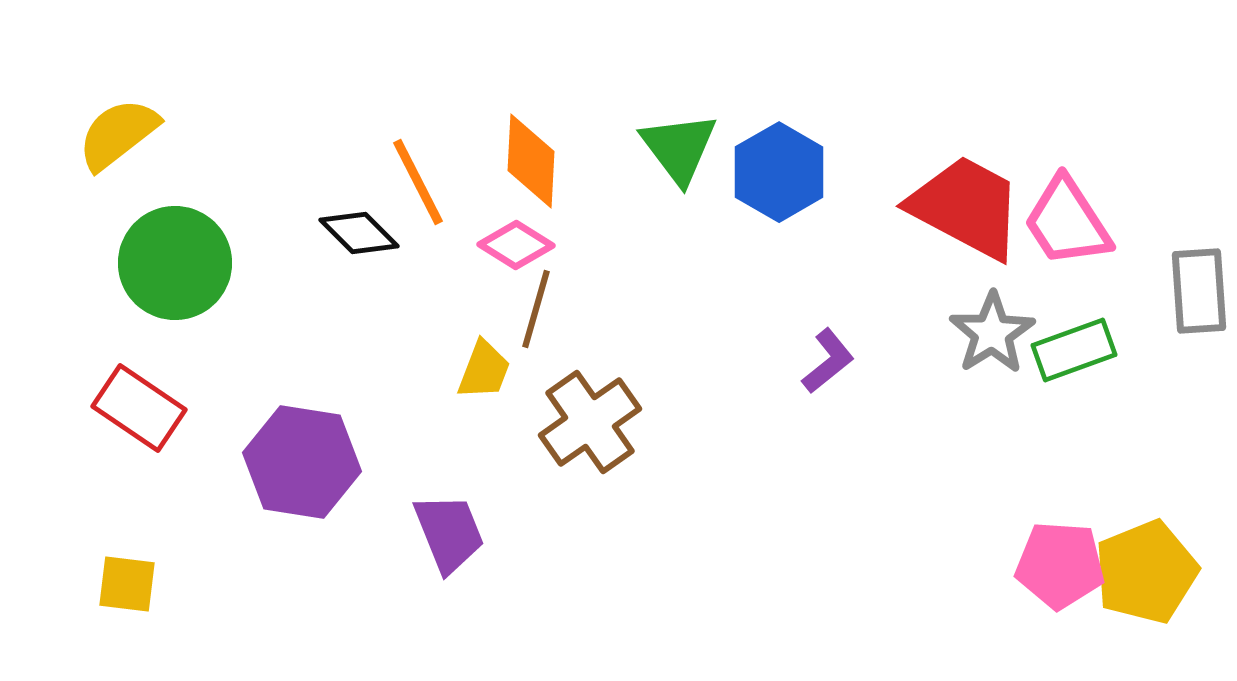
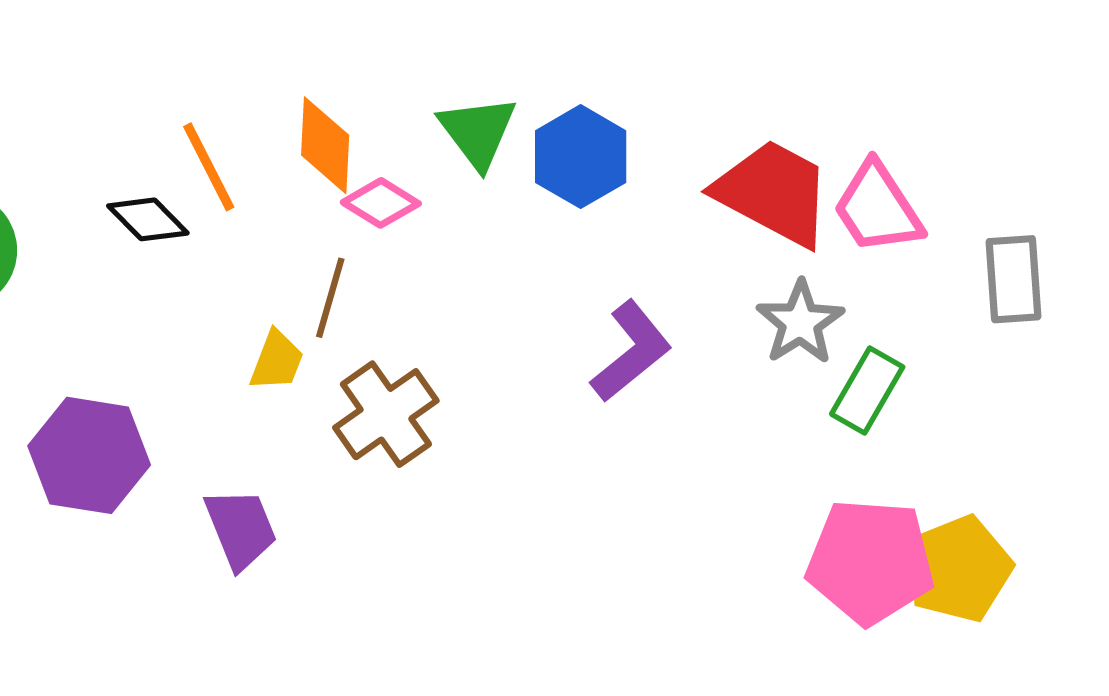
pink diamond: (516, 245) -> (381, 203), moved
green rectangle: (1074, 350) -> (867, 390), moved, turned -40
purple L-shape: (828, 361) -> (631, 351), size x1.5
pink pentagon: (1060, 565) -> (870, 562), size x1.4

